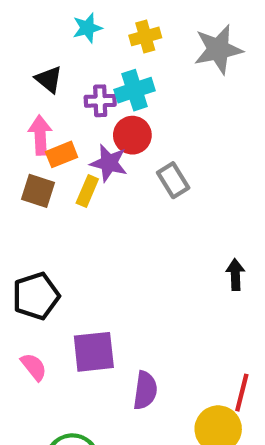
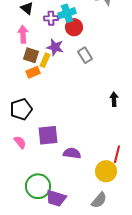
red circle: (132, 135) -> (74, 27), moved
orange rectangle: (62, 154) -> (33, 72), moved
brown square: (38, 191) -> (31, 55), moved
purple semicircle: (145, 390) -> (72, 153), turned -90

